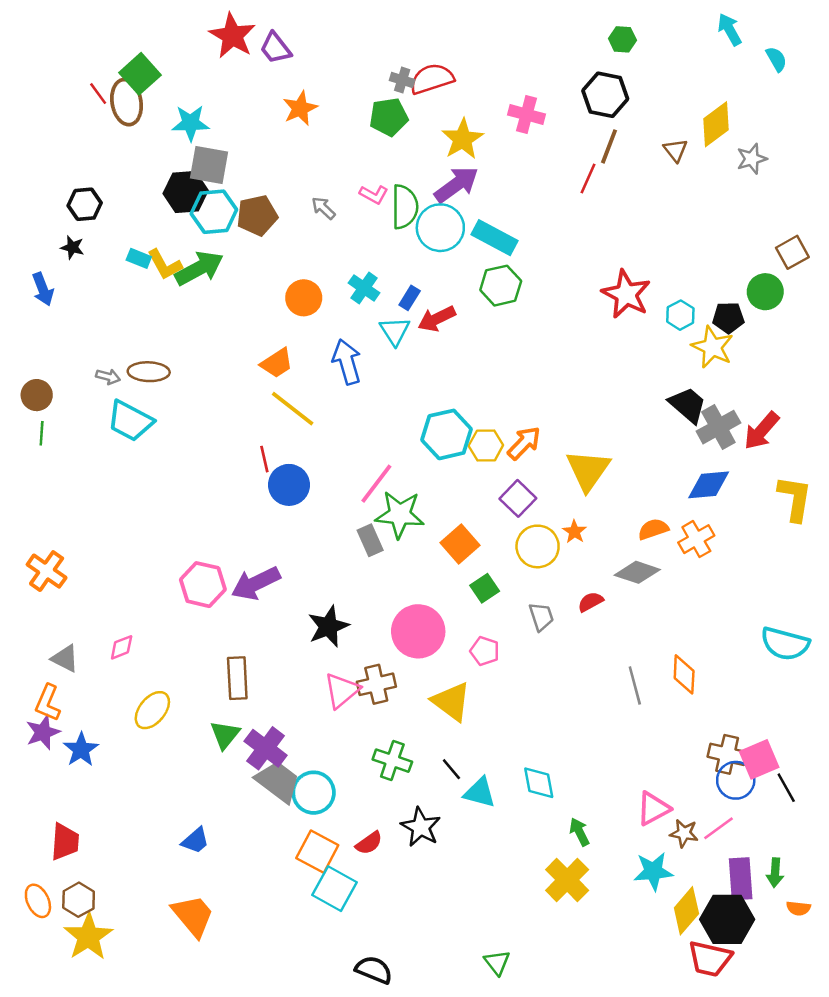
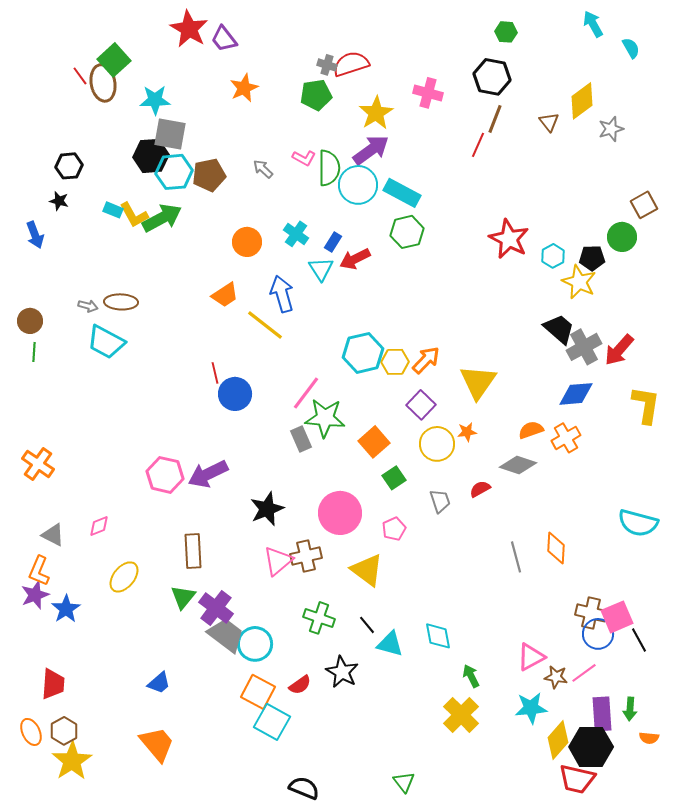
yellow line: (293, 409) -> (265, 325), moved
orange star: (574, 532) -> (467, 432), turned 30
pink pentagon: (485, 651) -> (394, 529), turned 30

